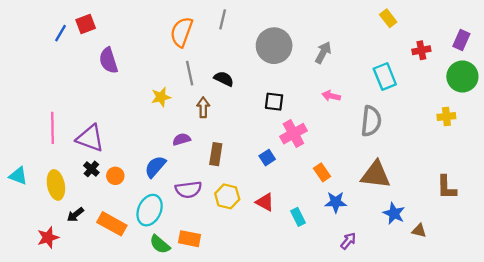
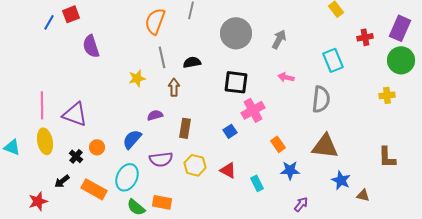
purple rectangle: (461, 40) -> (400, 28), size x1.4
black semicircle: (224, 79) -> (192, 62), turned -36
black square: (274, 102) -> (236, 82), size x1.4
black cross: (91, 169) -> (76, 156), moved
yellow ellipse: (56, 185) -> (45, 141), moved

